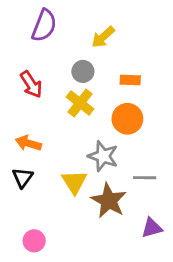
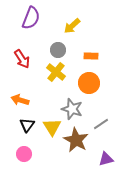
black triangle: (23, 178) -> (27, 125), moved
gray line: (145, 178) -> (101, 124), turned -35
pink circle: (34, 241) -> (24, 154), moved

